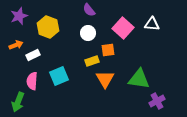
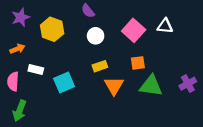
purple semicircle: (89, 10) -> (88, 11), moved
orange square: (108, 50) -> (138, 63), moved
white rectangle: (33, 55) -> (36, 69), moved, turned 40
pink semicircle: (32, 81) -> (13, 81), moved
purple cross: (157, 101) -> (188, 84), moved

